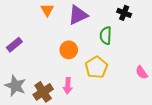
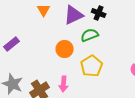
black cross: (124, 13) -> (99, 13), moved
green semicircle: (106, 36) -> (90, 35), moved, turned 66

